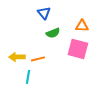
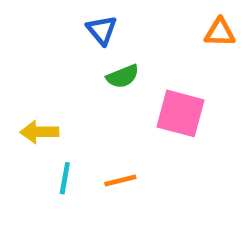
orange triangle: (82, 26) -> (220, 32), moved
orange line: (38, 59) -> (120, 180), moved

